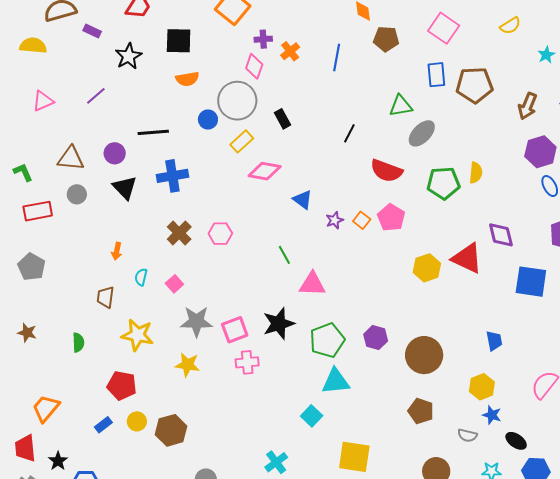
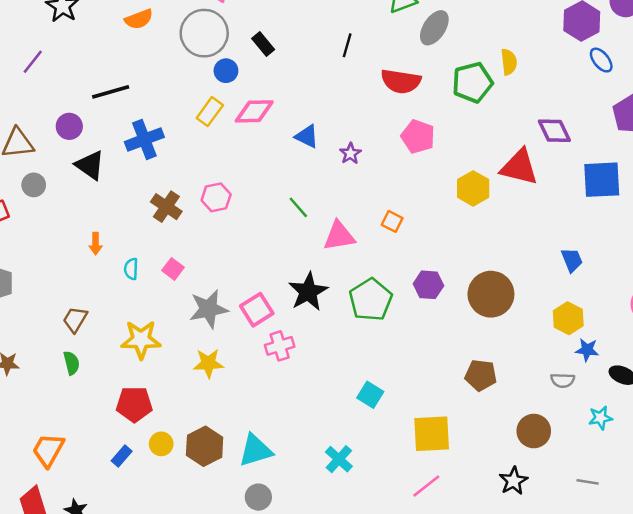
blue circle: (208, 120) -> (226, 71), moved
yellow rectangle: (242, 141) -> (210, 112), moved
orange square: (362, 220) -> (392, 221), moved
brown trapezoid: (106, 297) -> (75, 319), moved, turned 35
cyan triangle: (336, 381) -> (255, 450), moved
brown pentagon: (421, 411) -> (481, 375), moved

